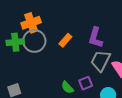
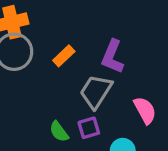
gray trapezoid: (101, 61) -> (96, 92), moved

